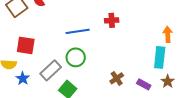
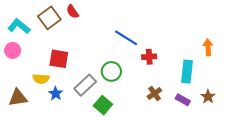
red cross: (112, 20) -> (149, 57), moved
blue line: (78, 31) -> (126, 38), moved, turned 40
cyan rectangle: (160, 57) -> (187, 71), moved

